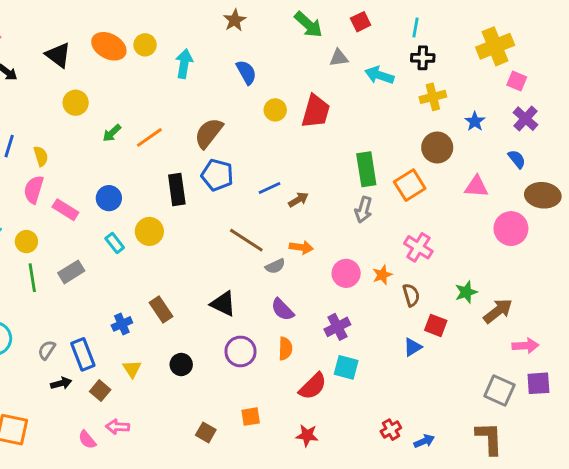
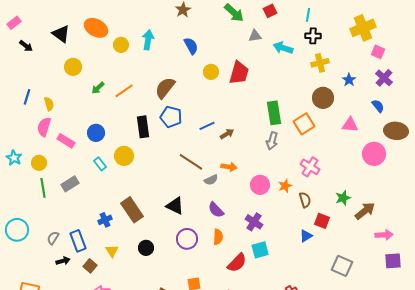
yellow circle: (145, 45) -> (121, 45), moved
brown rectangle: (161, 310) -> (132, 210), size x1.4
purple cross: (337, 327) -> (254, 222), turned -30
cyan square: (346, 367) -> (260, 250), turned -30
gray square: (499, 391) -> (342, 266), moved

